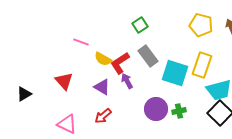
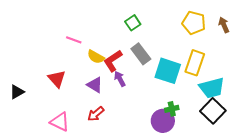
purple circle: (156, 109) -> (163, 121), moved

